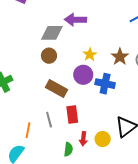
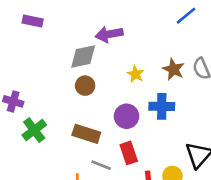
purple circle: (83, 75) -> (126, 116), moved
brown rectangle: (57, 88) -> (86, 134), moved
gray line: (49, 120) -> (101, 165), turned -42

